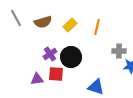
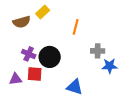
yellow rectangle: (70, 25) -> (43, 12), moved
purple cross: (50, 54) -> (29, 54), turned -32

